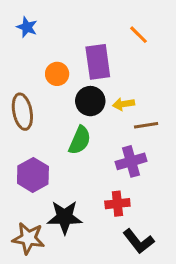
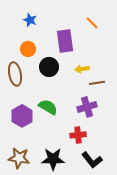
blue star: (27, 27) -> (30, 20), moved
orange circle: (57, 74) -> (28, 49), moved
black circle: (90, 101) -> (49, 67), moved
green semicircle: (80, 140) -> (48, 107), moved, turned -84
black star: (65, 217) -> (53, 159), moved

